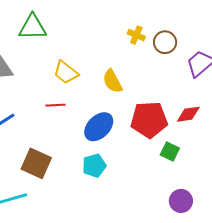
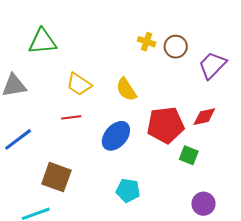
cyan pentagon: (94, 166) -> (128, 190), moved, turned 30

